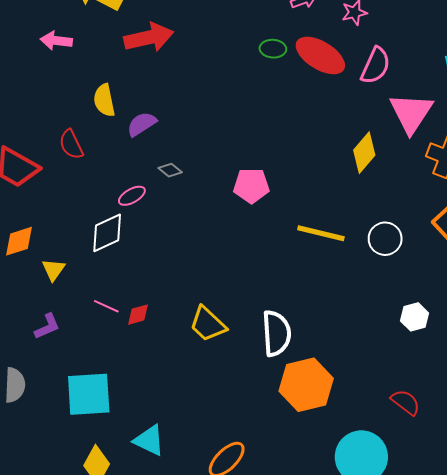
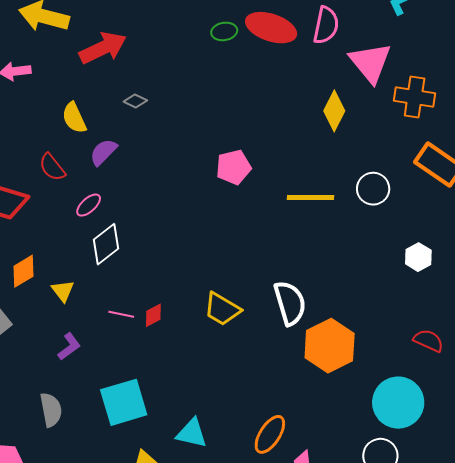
purple semicircle: (142, 124) -> (103, 152), moved
gray diamond: (170, 170) -> (135, 101), moved
pink ellipse: (132, 196) -> (89, 205), moved

